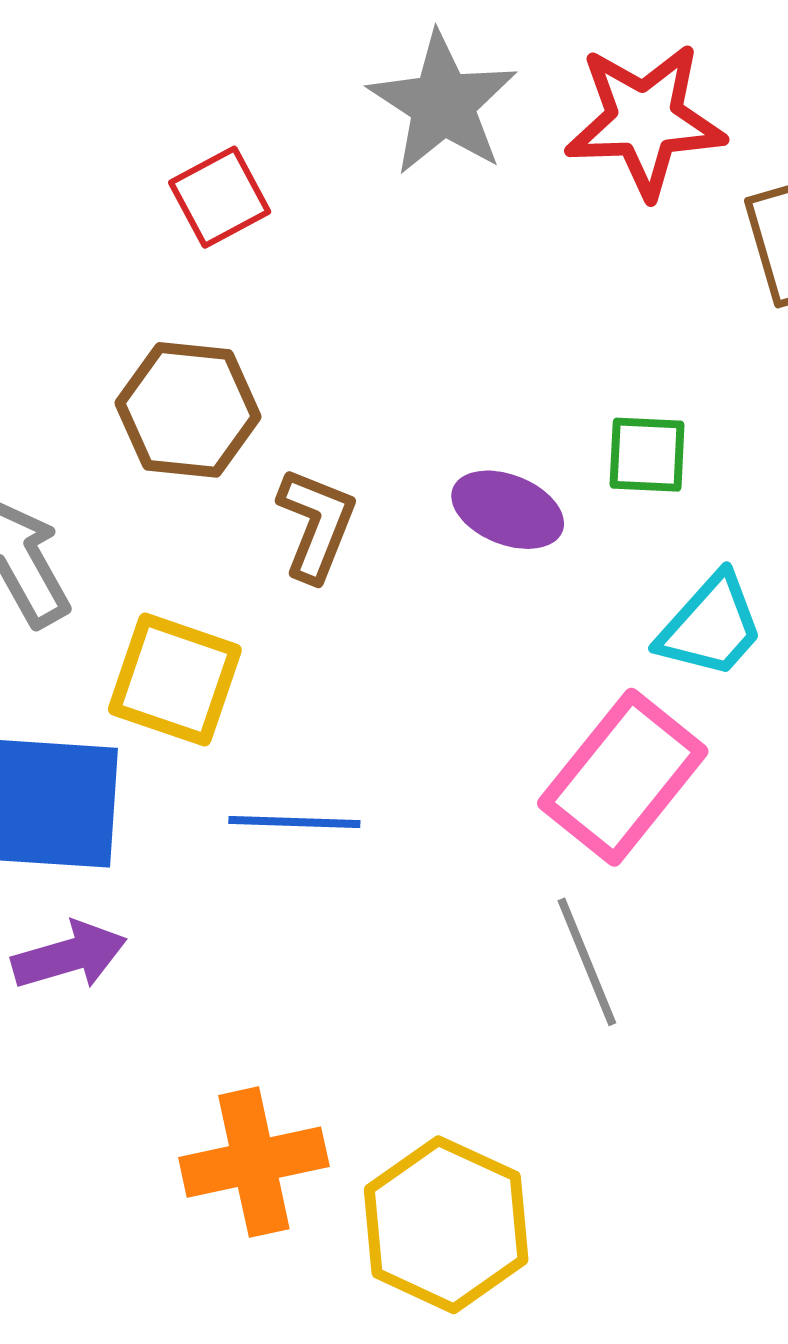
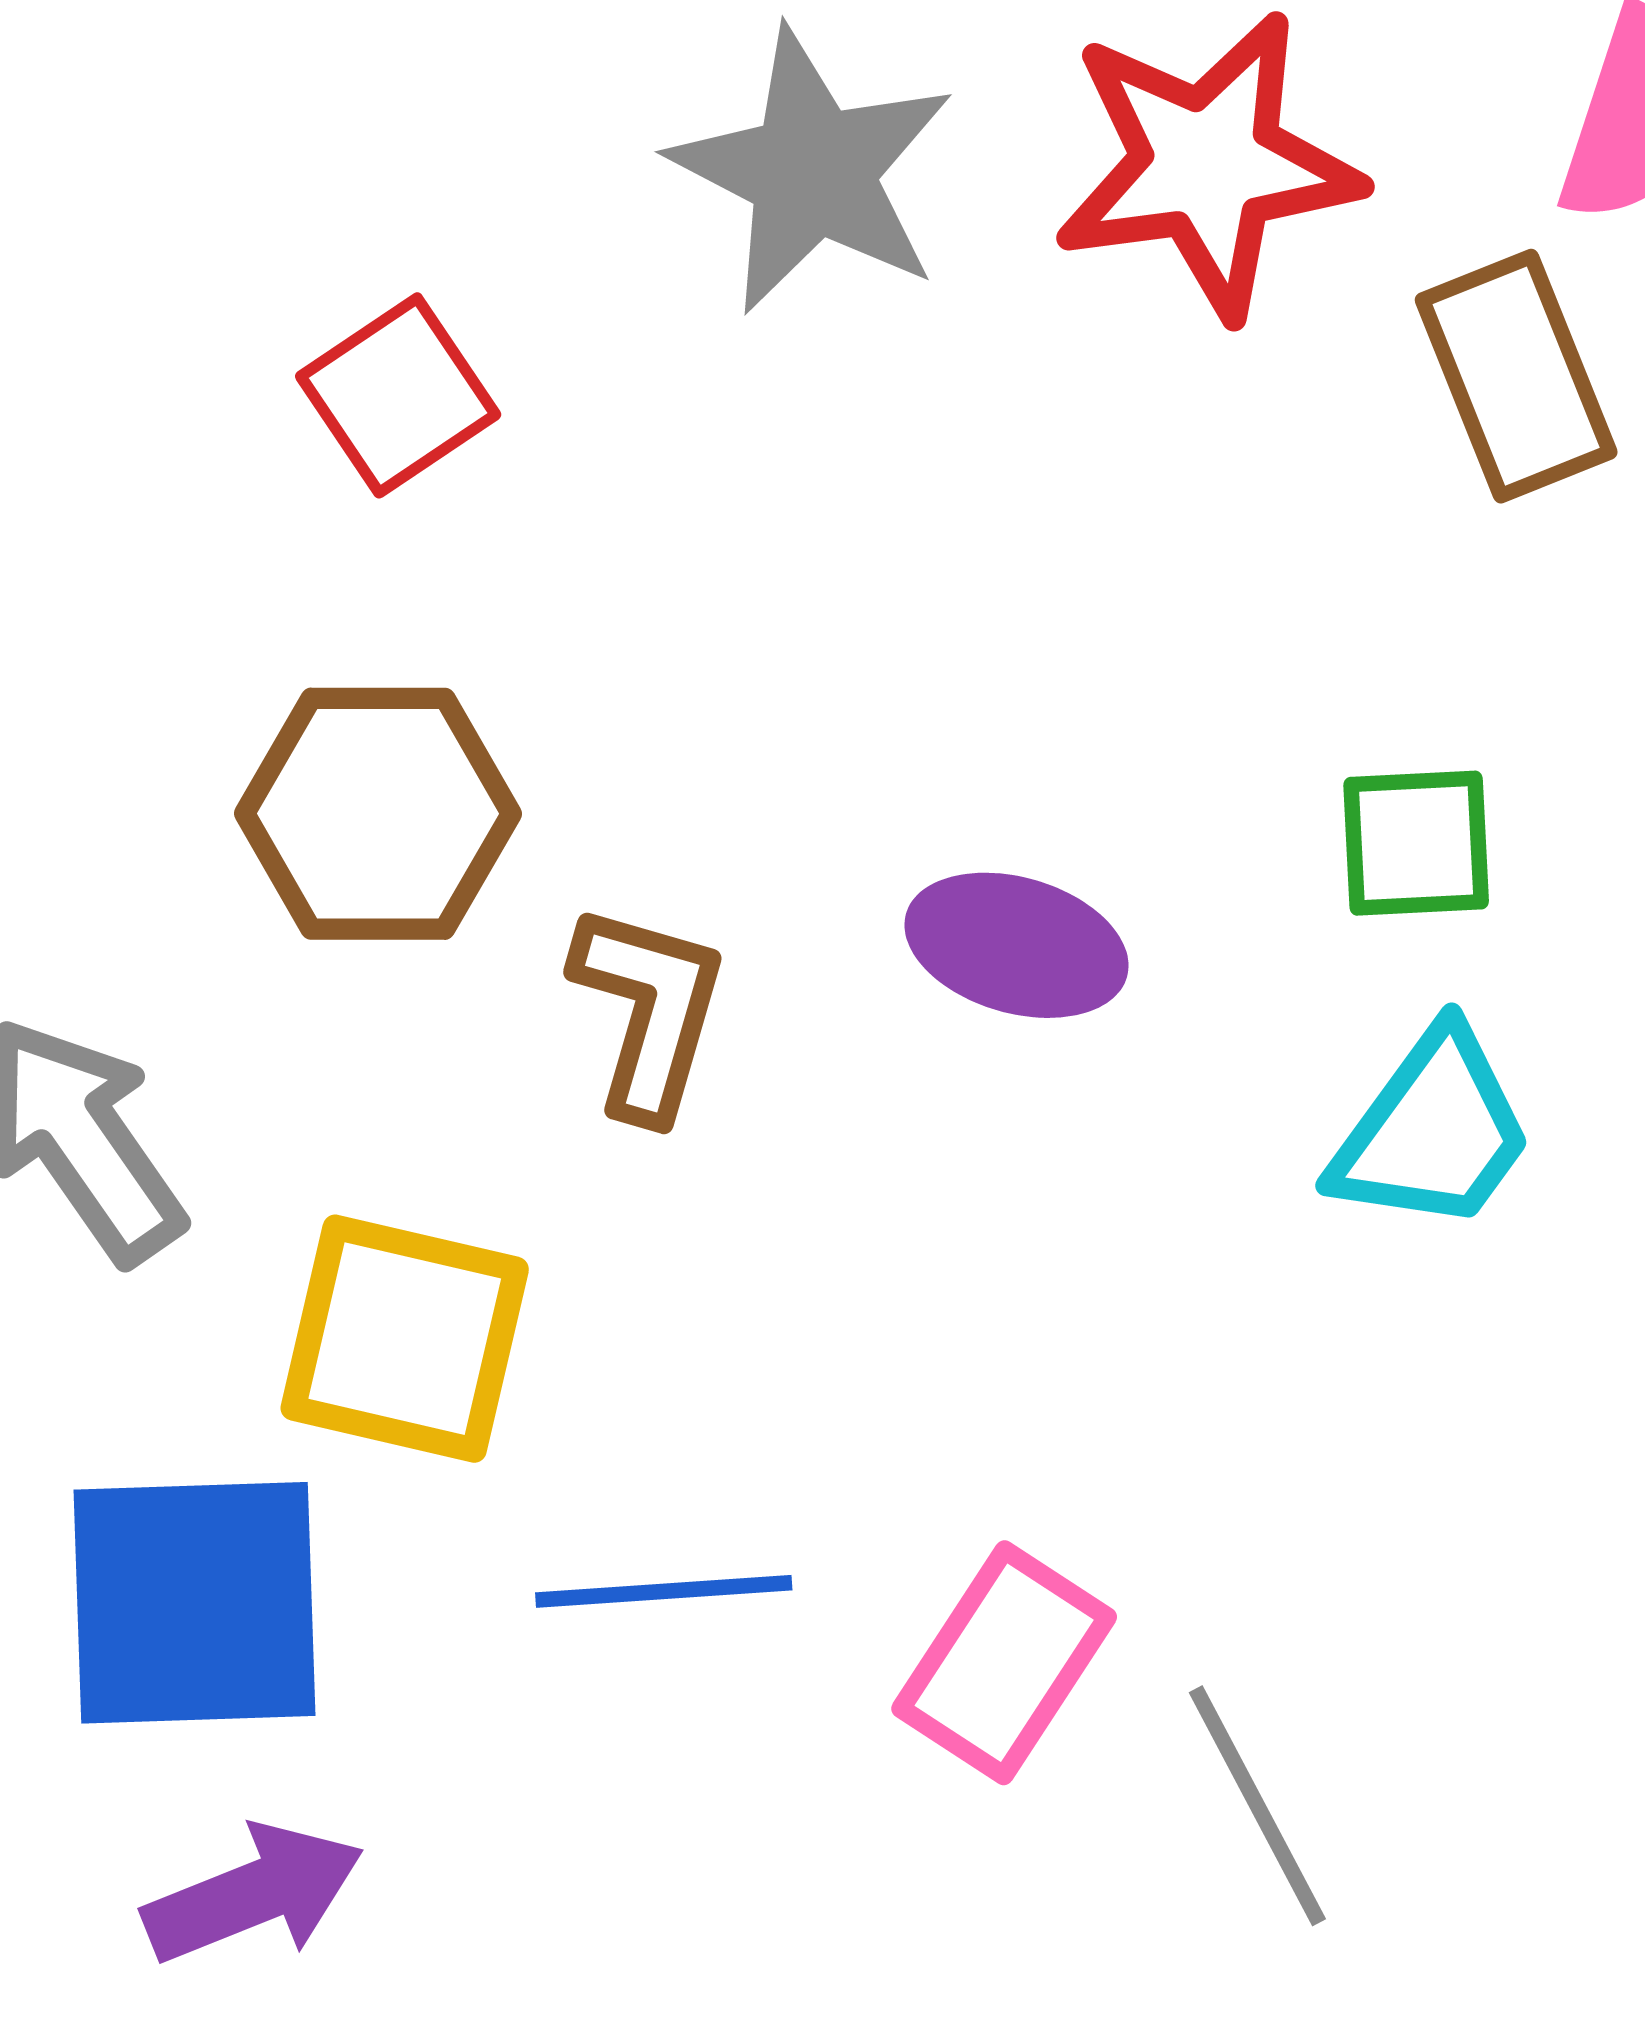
green square: (647, 455) -> (1416, 843), moved
pink rectangle: (623, 777) -> (1004, 1663), moved, size x0.7

